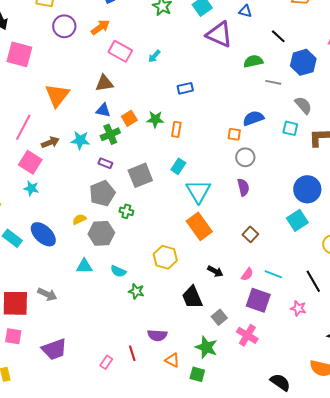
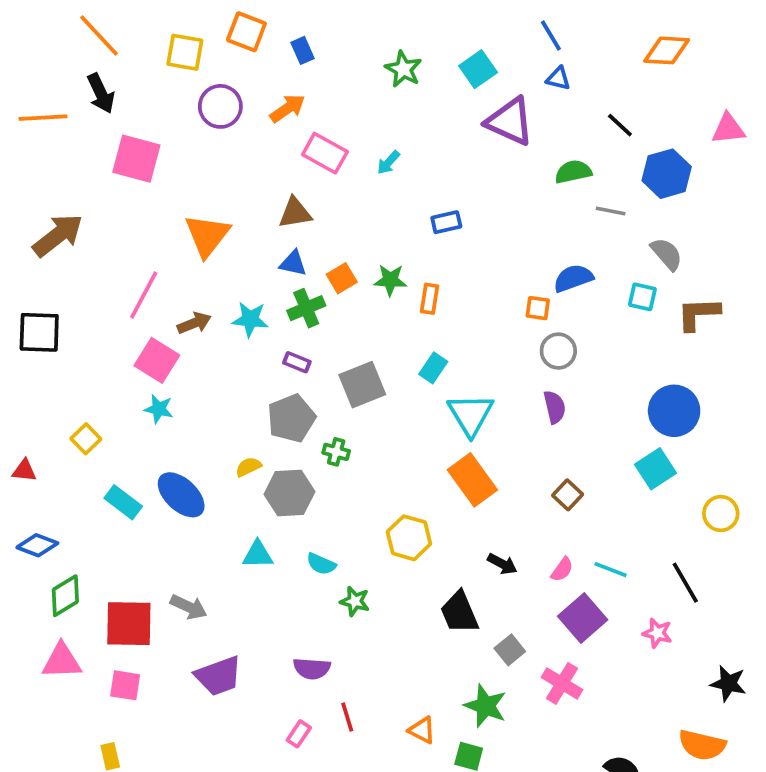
purple square: (258, 300) -> (583, 618), turned 30
purple semicircle: (157, 335) -> (312, 668), moved
purple trapezoid: (54, 349) -> (218, 676), moved

